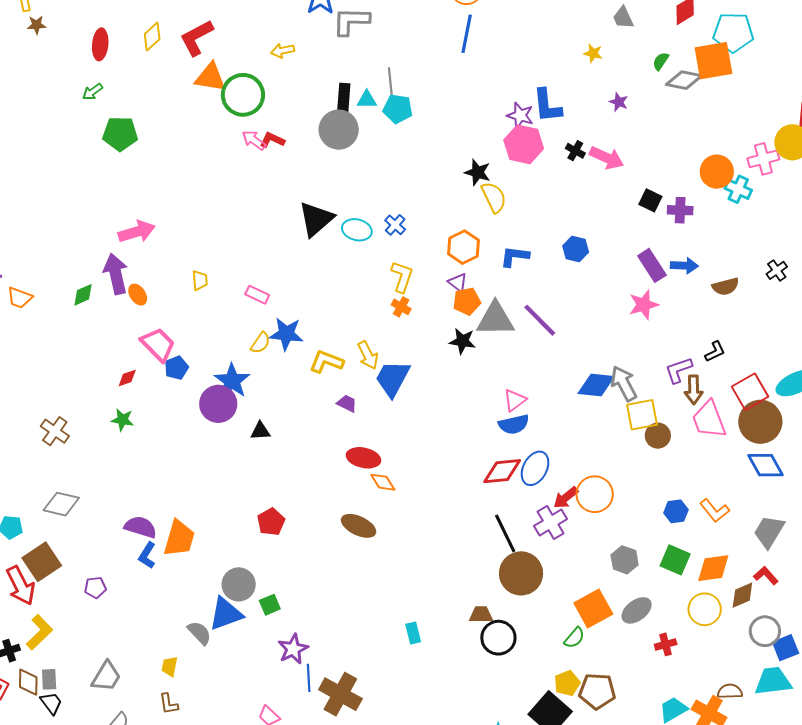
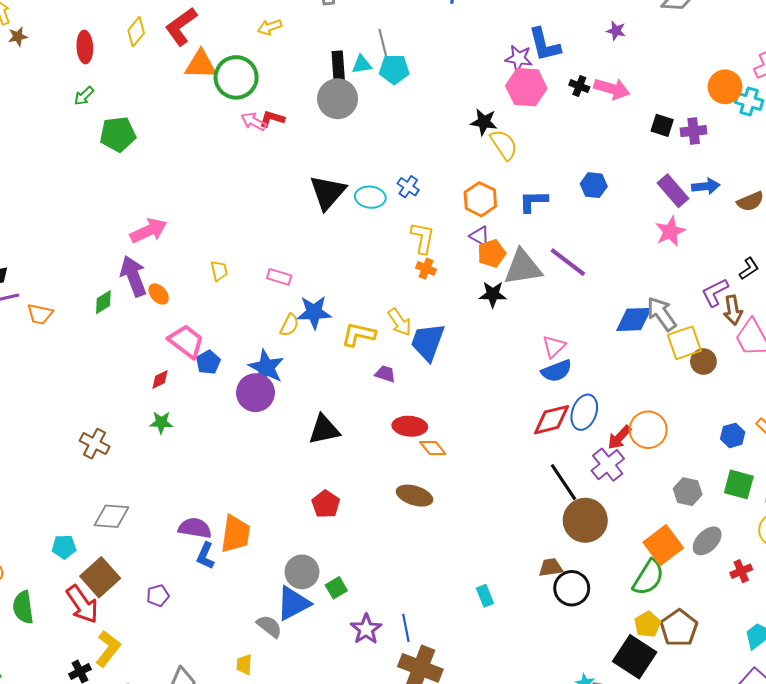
black triangle: (260, 431) -> (324, 430), moved, size x1.6
green semicircle: (574, 638) -> (648, 577), size x1.6
blue line: (309, 678) -> (406, 628), moved
brown pentagon: (597, 691) -> (679, 628), turned -30

